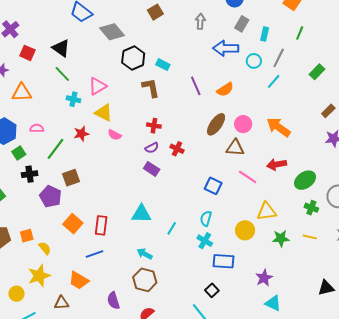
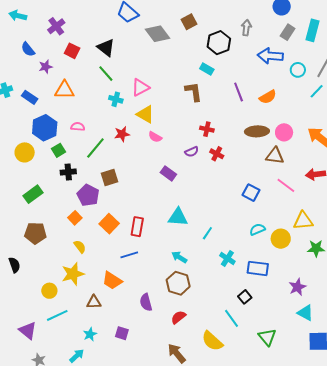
brown square: (155, 12) -> (189, 22), moved
cyan rectangle: (265, 34) -> (312, 30), moved, size x1.5
black hexagon: (133, 58) -> (219, 43), moved
brown ellipse: (216, 124) -> (257, 131), turned 50
red cross: (154, 126) -> (207, 129), moved
purple rectangle: (152, 169) -> (168, 173), moved
cyan semicircle: (206, 219) -> (257, 229), moved, turned 49
orange square: (27, 236) -> (75, 218), moved, turned -32
cyan cross: (205, 241) -> (227, 258), moved

